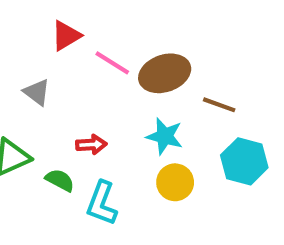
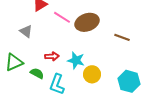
brown line: (219, 105) -> (122, 37), moved
cyan star: (165, 136) -> (76, 60), moved
cyan hexagon: (244, 161) -> (129, 81), moved

